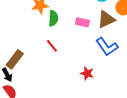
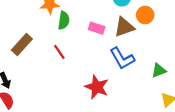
brown rectangle: (15, 59) -> (22, 45), moved
red star: (87, 73) -> (97, 87), size x1.5

